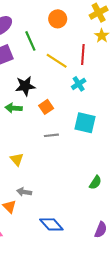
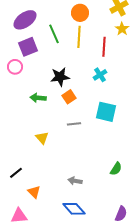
yellow line: (57, 61) -> (79, 37), moved, turned 60
black star: (25, 86) -> (60, 77), moved
yellow triangle: (17, 159) -> (42, 138), moved
gray arrow: (24, 192) -> (75, 181), moved

